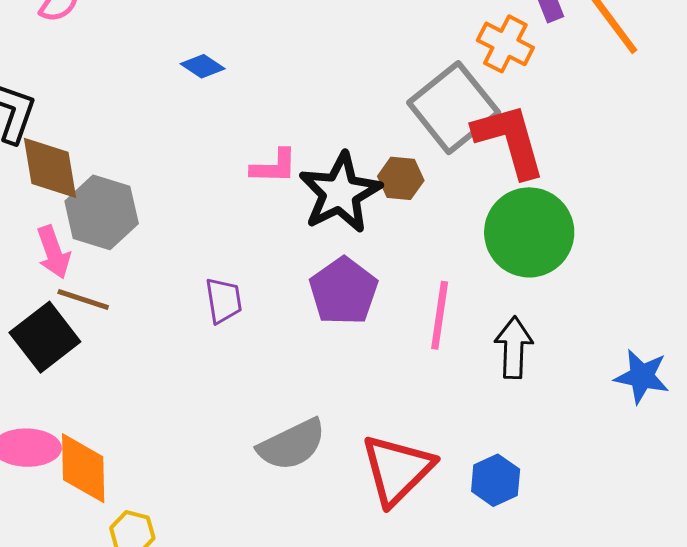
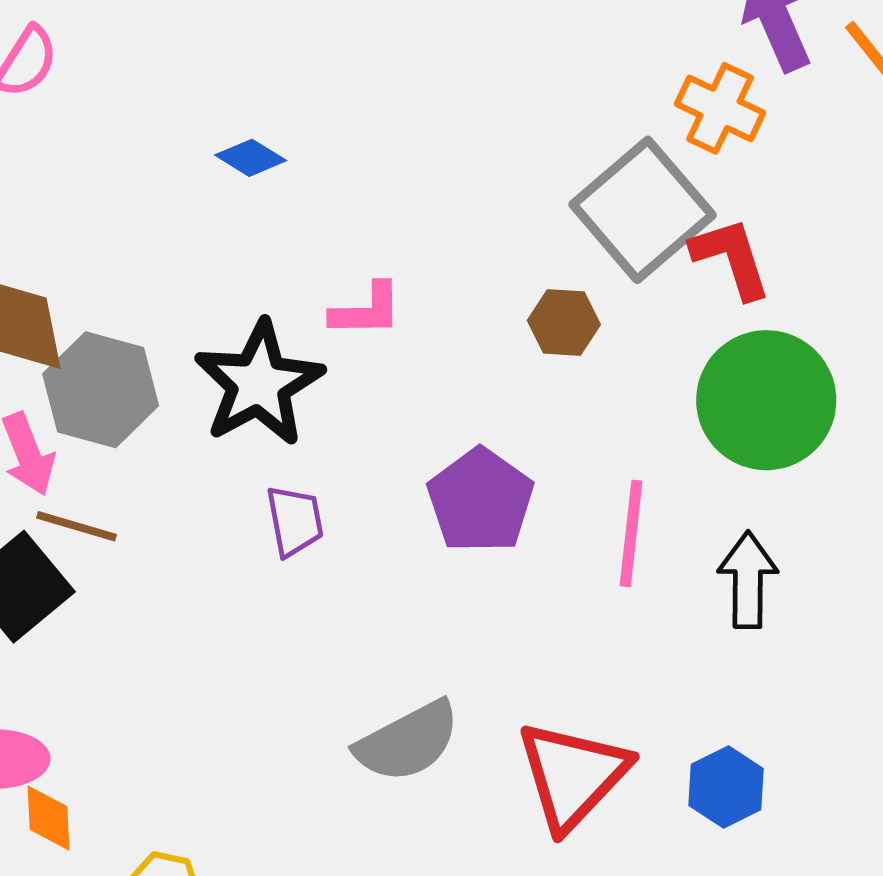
red L-shape: (510, 140) -> (731, 258), size x0.7
black star: (340, 193) -> (259, 384), moved
orange diamond: (83, 468) -> (49, 818), moved, size x0.6

